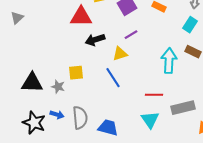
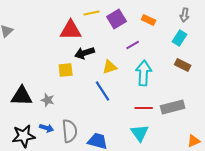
purple line: (131, 35) -> (133, 45), moved
cyan arrow: (169, 61) -> (144, 73), moved
yellow square: (76, 73) -> (66, 70), moved
gray rectangle: (183, 108) -> (173, 107), moved
black star: (34, 123) -> (24, 136), turned -30

